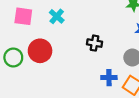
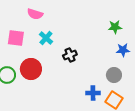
black cross: (95, 43) -> (70, 55), moved, turned -32

